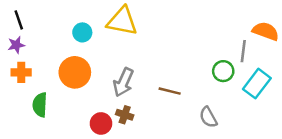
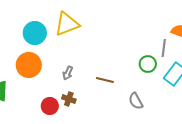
yellow triangle: (122, 21) -> (67, 24), turned -32
cyan circle: (82, 32) -> (35, 33), size x1.5
gray arrow: (123, 82) -> (68, 73), size x0.6

